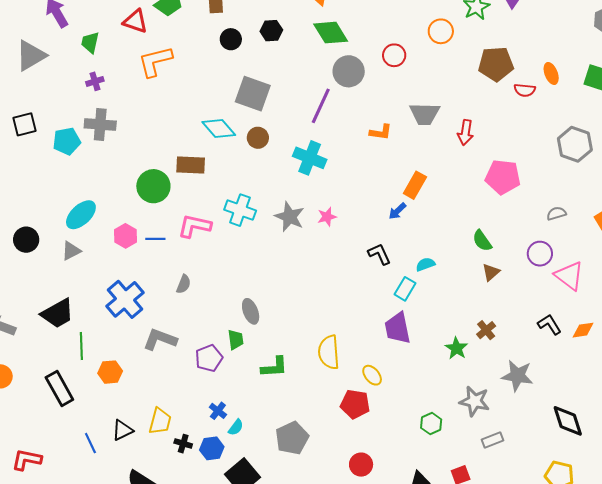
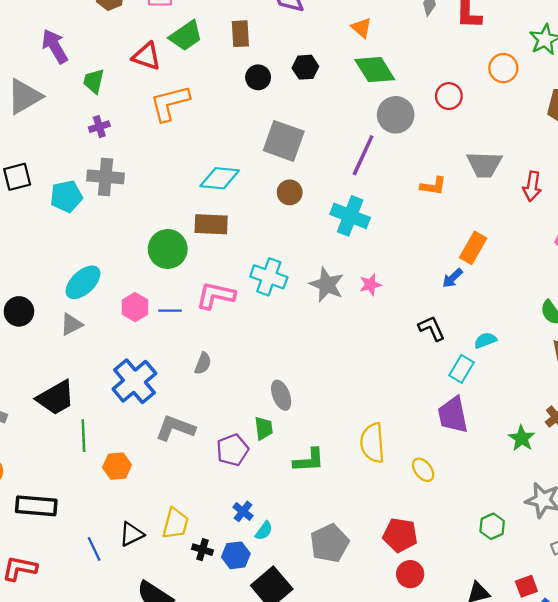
cyan diamond: (219, 128) -> (220, 178), moved, turned -44
black rectangle: (59, 388) -> (36, 506), moved, turned -56
red pentagon: (355, 404) -> (400, 535), moved

